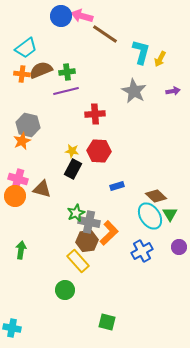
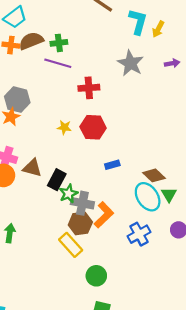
purple line: (66, 91) -> (58, 63), turned 30
black rectangle: (73, 169) -> (57, 180), moved
green circle: (65, 290) -> (96, 276), moved

